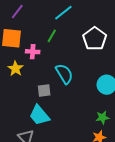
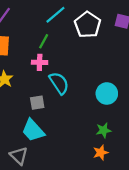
white pentagon: (95, 39) -> (88, 25), moved
pink cross: (33, 52) -> (40, 62), moved

